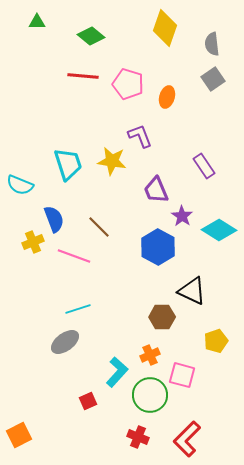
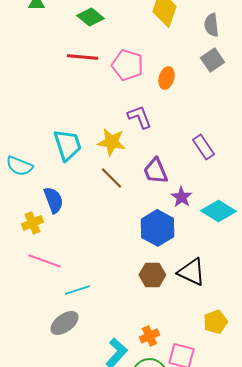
brown line: (99, 227) -> (111, 178), moved
pink line: (74, 256) -> (44, 261), moved
brown hexagon: (162, 317) -> (152, 275), moved

